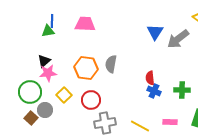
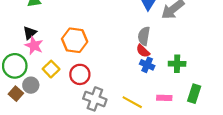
gray semicircle: (111, 64) -> (144, 36), moved
pink star: (48, 73) -> (34, 46), turned 30
red semicircle: (150, 78) -> (143, 51), turned -40
gray cross: (105, 123) -> (95, 99), turned 30

